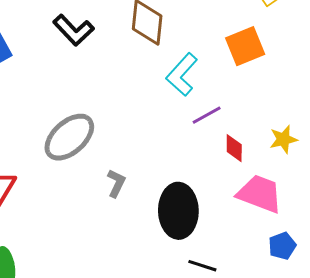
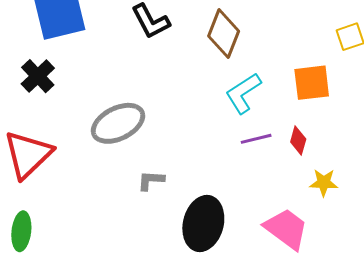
red diamond: (234, 148) -> (298, 141), moved
gray L-shape: (116, 183) -> (151, 180), turned -128

